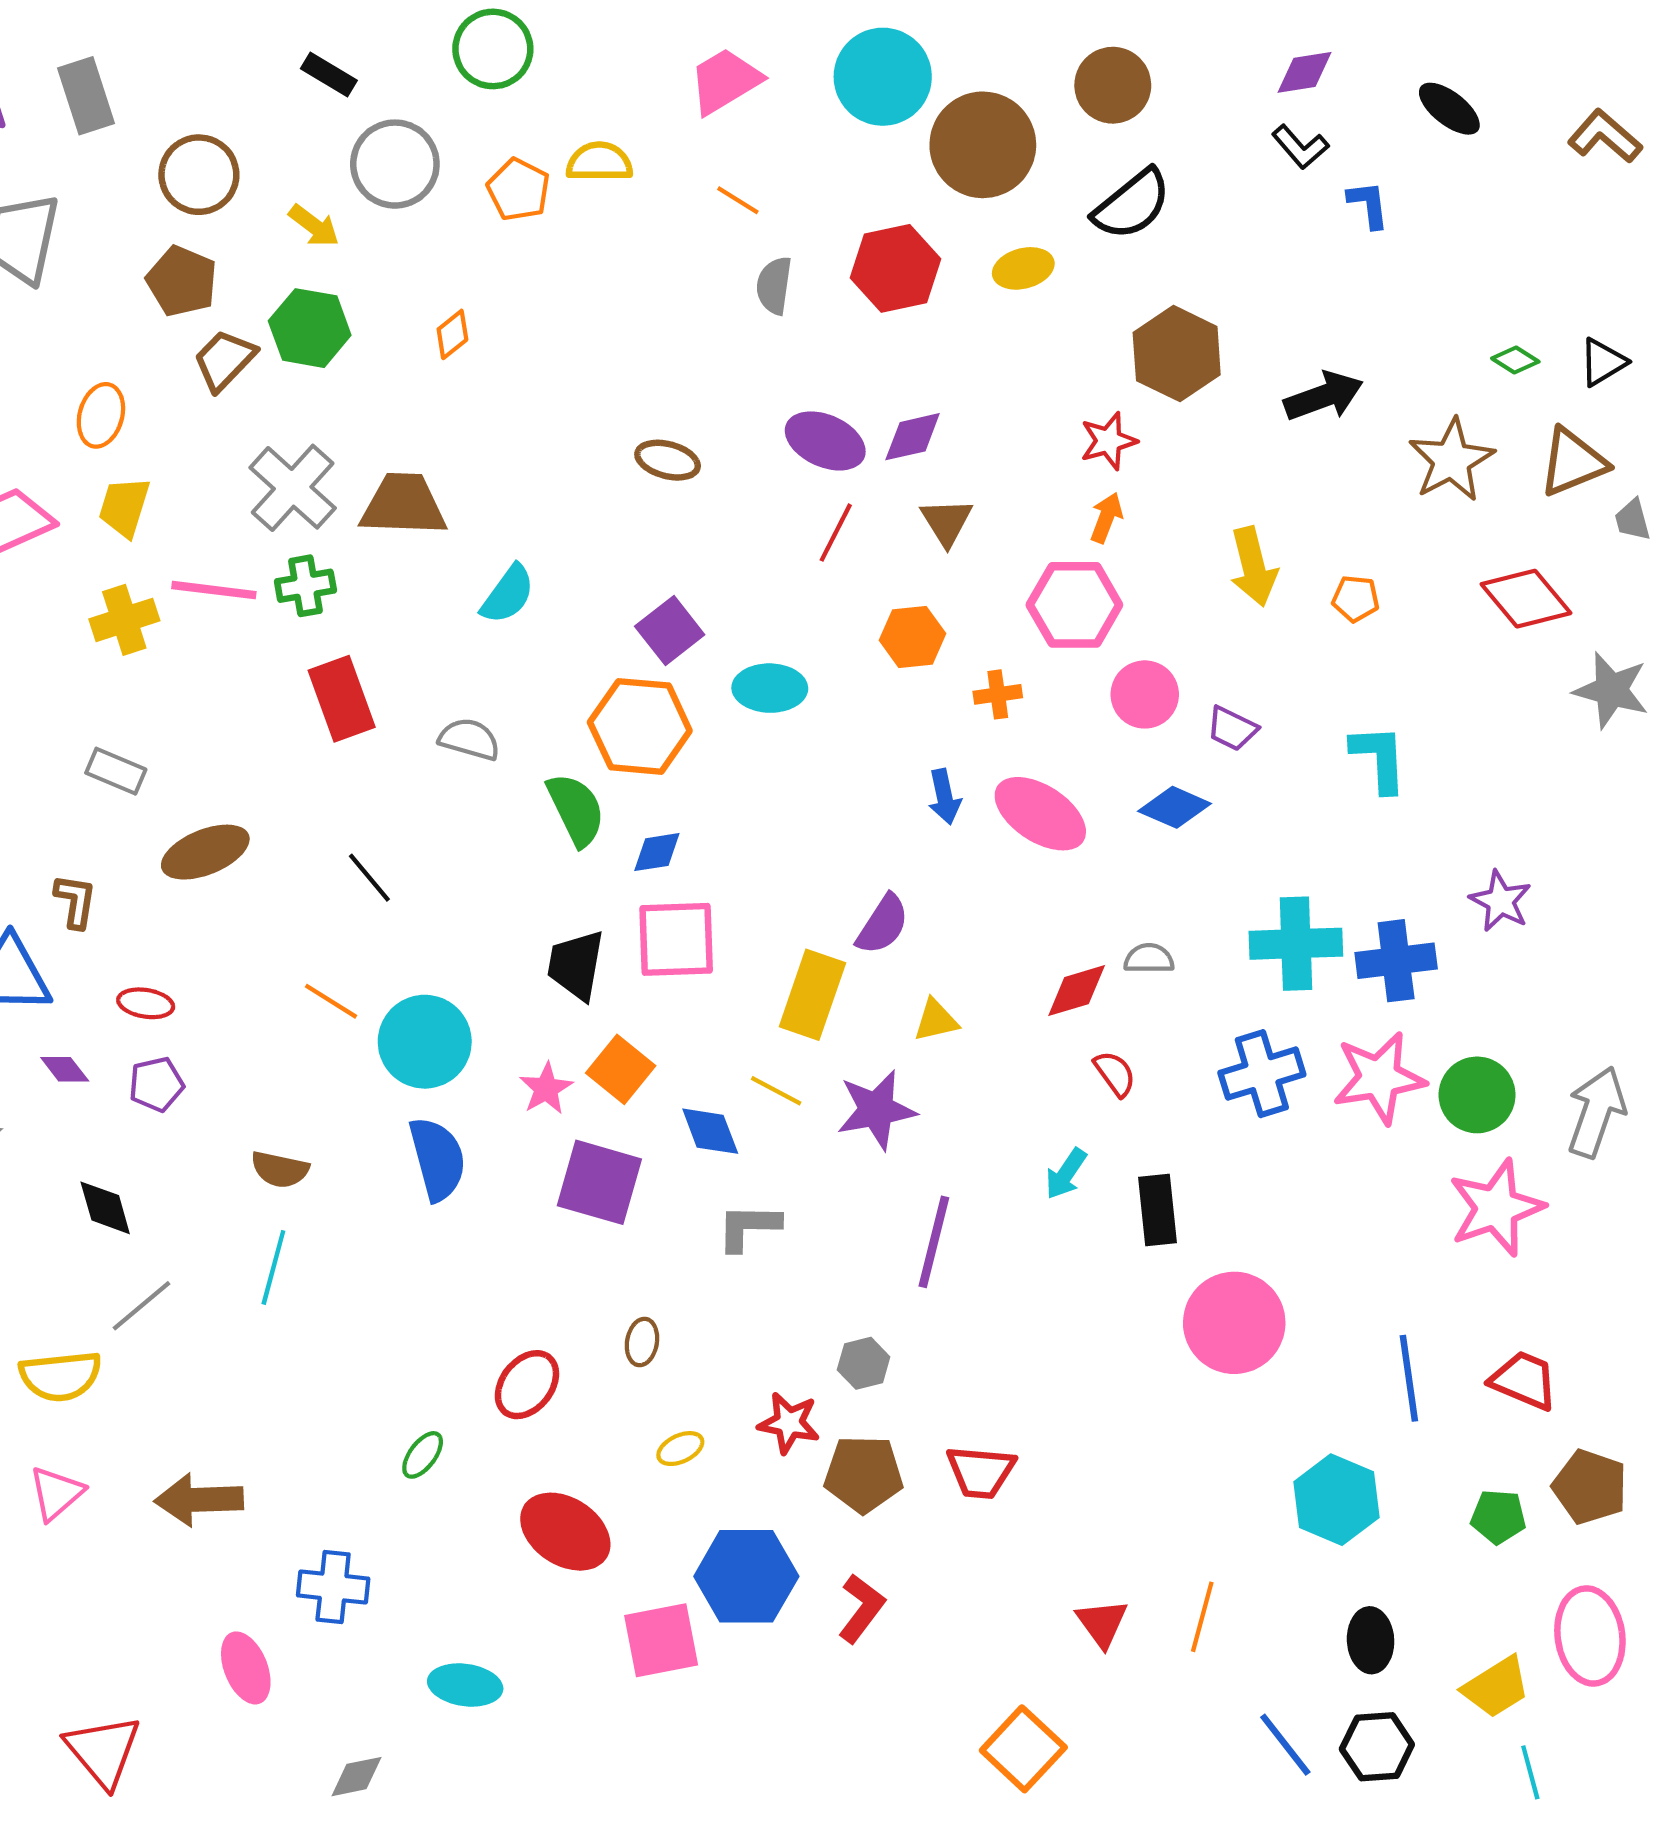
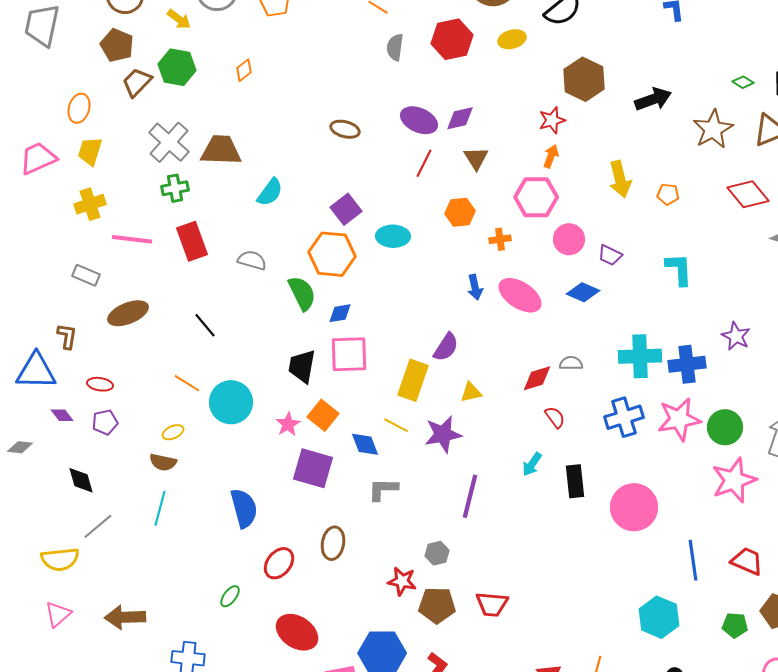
pink line: (214, 590) -> (132, 239), moved
blue semicircle: (437, 1159) -> (244, 508), moved
pink circle: (1234, 1323) -> (634, 507), moved
brown ellipse: (642, 1342) -> (333, 543), size x1.5
yellow ellipse: (680, 1449) -> (173, 432), moved

